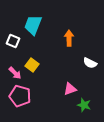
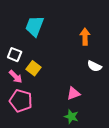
orange arrow: (69, 38) -> (85, 37), moved
white square: (13, 41) -> (15, 55), moved
green star: (84, 105) -> (71, 117), moved

